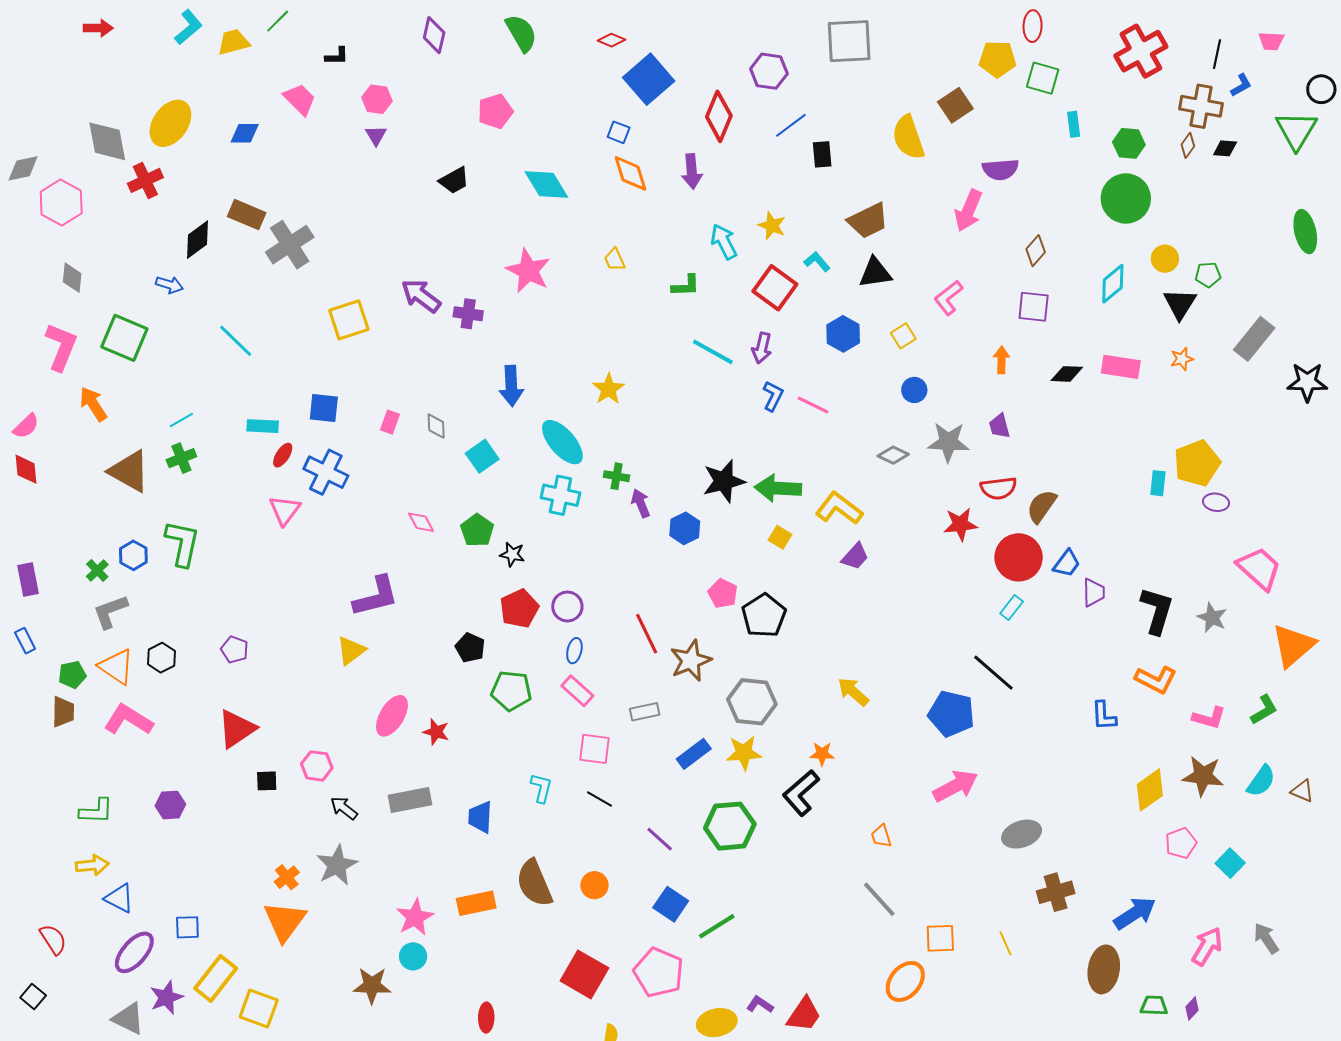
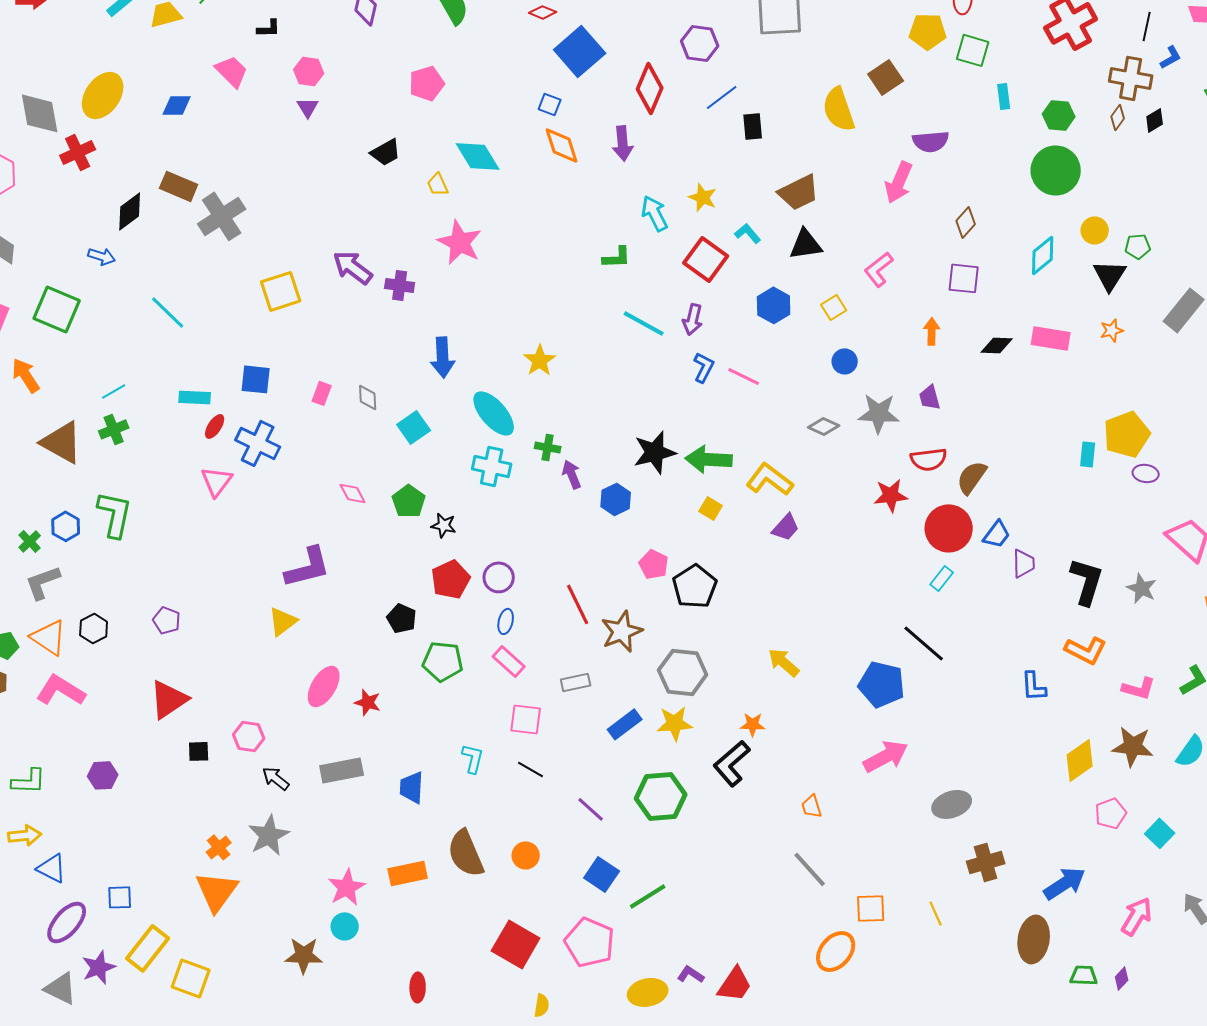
black diamond: (1225, 148) -> (1155, 120), turned -35
yellow trapezoid: (615, 260) -> (438, 184), moved

